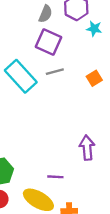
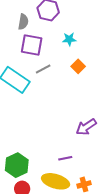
cyan star: (94, 29) -> (69, 39), moved
purple arrow: (87, 148) -> (86, 127), turned -105

